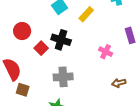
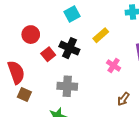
yellow rectangle: (86, 14) -> (101, 35), moved
brown arrow: (119, 83) -> (123, 99), turned -48

